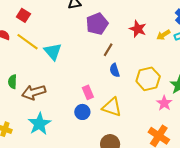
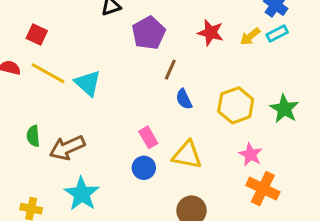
pink star: (164, 103) -> (250, 154), moved

